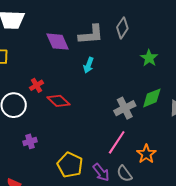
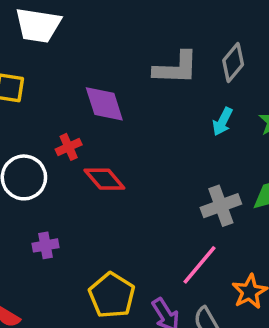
purple diamond: (58, 42) -> (104, 104), moved
cyan arrow: (89, 65) -> (223, 122), moved

